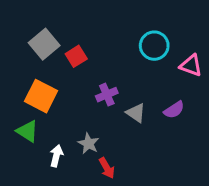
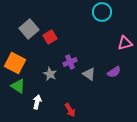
cyan circle: (154, 46) -> (102, 12), moved
pink triangle: (191, 65) -> (125, 43), turned -35
orange square: (41, 96) -> (15, 63), moved
gray star: (88, 143) -> (50, 74), moved

